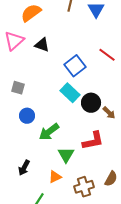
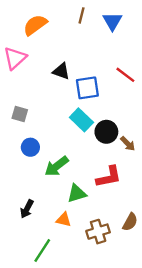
black triangle: (42, 45) -> (61, 71), moved
blue square: (75, 66) -> (87, 88), turned 30
green triangle: (66, 155) -> (77, 194), turned 42
orange triangle: (55, 177) -> (64, 220), turned 40

